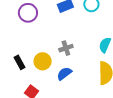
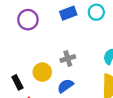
black rectangle: (19, 62) -> (17, 82), moved

